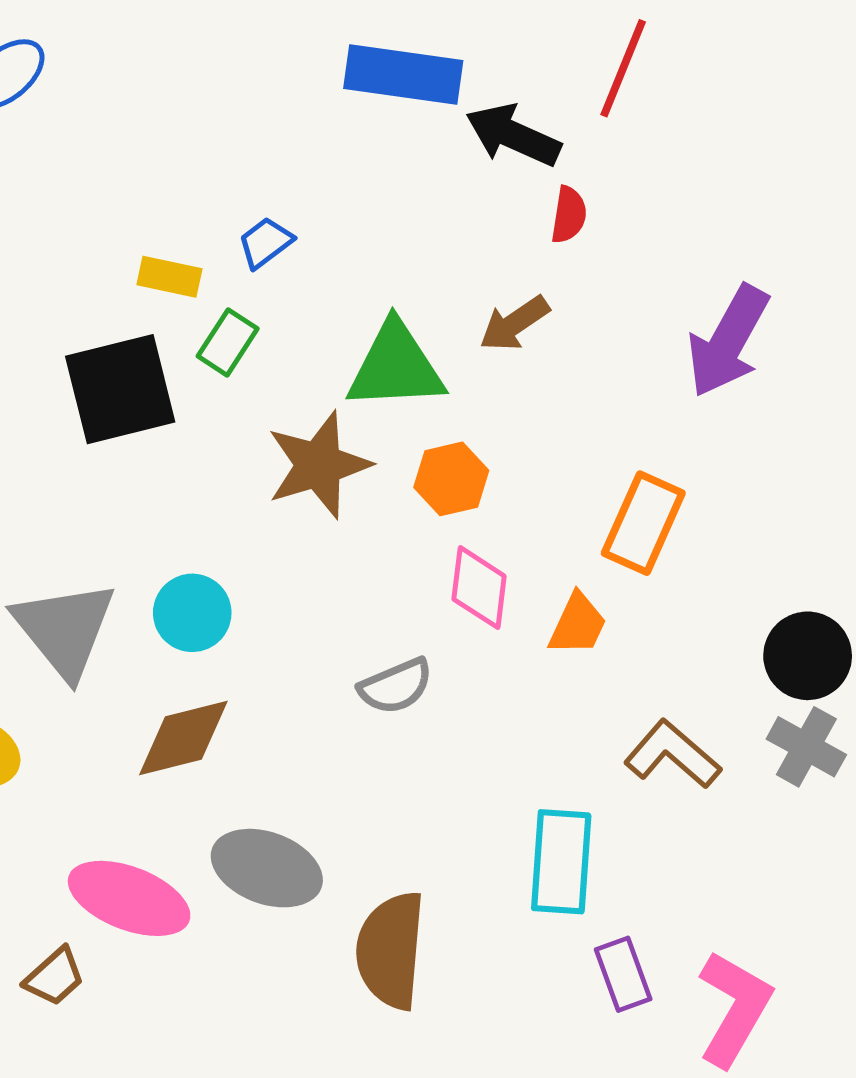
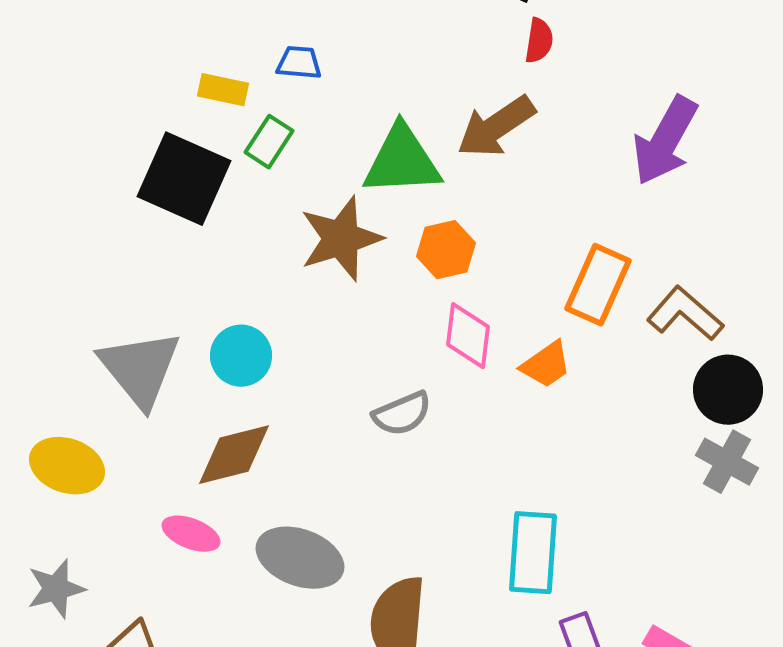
blue trapezoid: (266, 243) -> (299, 63), turned 42
brown arrow: (514, 323) -> (496, 127), size x1.4
black square: (120, 389) -> (184, 179), turned 38
orange trapezoid: (578, 624) -> (546, 365), turned 30
brown L-shape: (672, 754) -> (685, 314), moved
pink ellipse: (129, 898) -> (191, 534), moved, size x0.6

